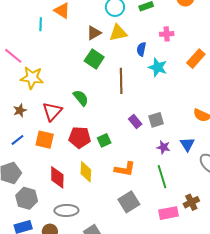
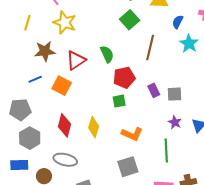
brown star: (20, 110) -> (45, 51), size x1.5
red pentagon: (80, 137) -> (124, 78), moved, turned -30

